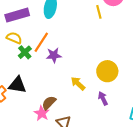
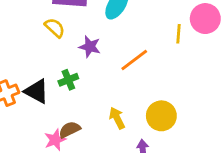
orange line: (41, 42) -> (134, 60), moved
green cross: (25, 52) -> (68, 80), moved
purple star: (54, 55) -> (90, 47), moved

